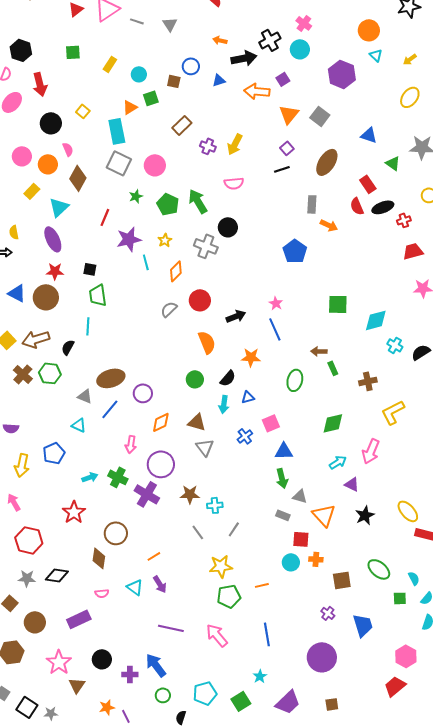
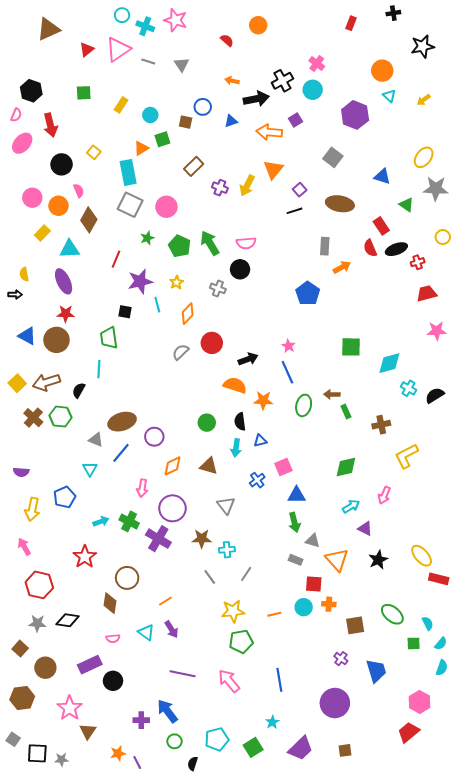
yellow ellipse: (410, 97) -> (424, 157), moved
orange triangle: (289, 114) -> (273, 169), moved
brown ellipse: (327, 162) -> (340, 204), turned 68
pink semicircle: (234, 183) -> (246, 243), moved
cyan triangle: (59, 207) -> (70, 249), turned 40
orange arrow: (329, 225) -> (342, 267), turned -54
gray cross: (206, 246) -> (218, 288), size x0.7
black square: (90, 269) -> (125, 312), moved
orange semicircle: (207, 342) -> (235, 385), moved, turned -50
black semicircle: (228, 378) -> (240, 422), turned 132
green ellipse: (295, 380) -> (304, 405), moved
cyan triangle: (79, 425) -> (90, 469), turned 35
gray triangle: (205, 447) -> (226, 505), moved
pink arrow: (371, 451) -> (384, 495), size x0.7
orange line: (262, 585) -> (274, 614), moved
black circle: (102, 659) -> (113, 681), moved
black square: (27, 707) -> (37, 753), turned -30

